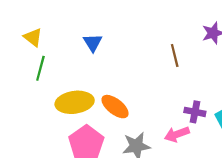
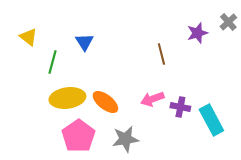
green line: (40, 68) -> (52, 62), moved
pink arrow: (177, 134) -> (152, 99), moved

